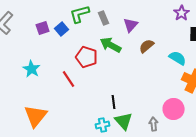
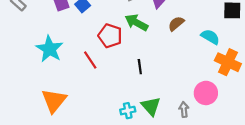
cyan star: (32, 69) -> (50, 49), size x1.4
black line: (114, 102) -> (140, 67), moved

